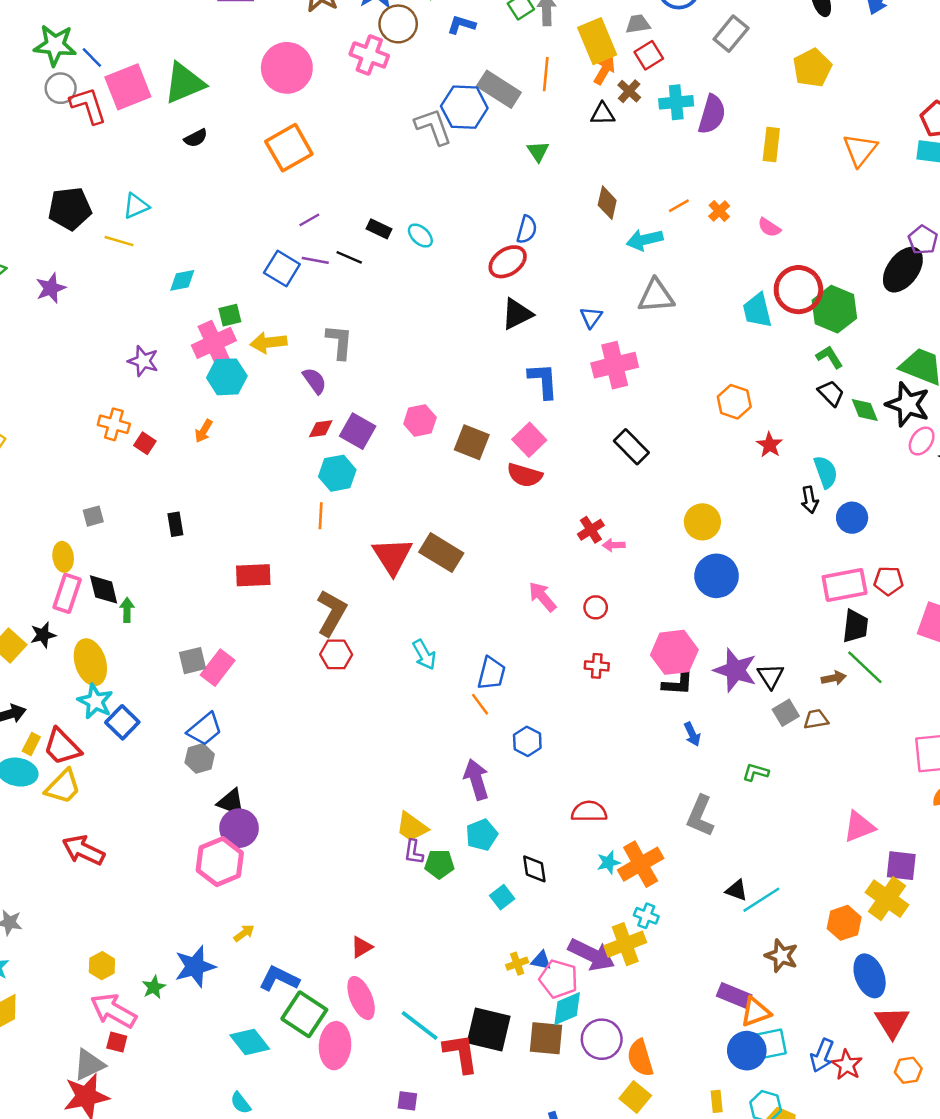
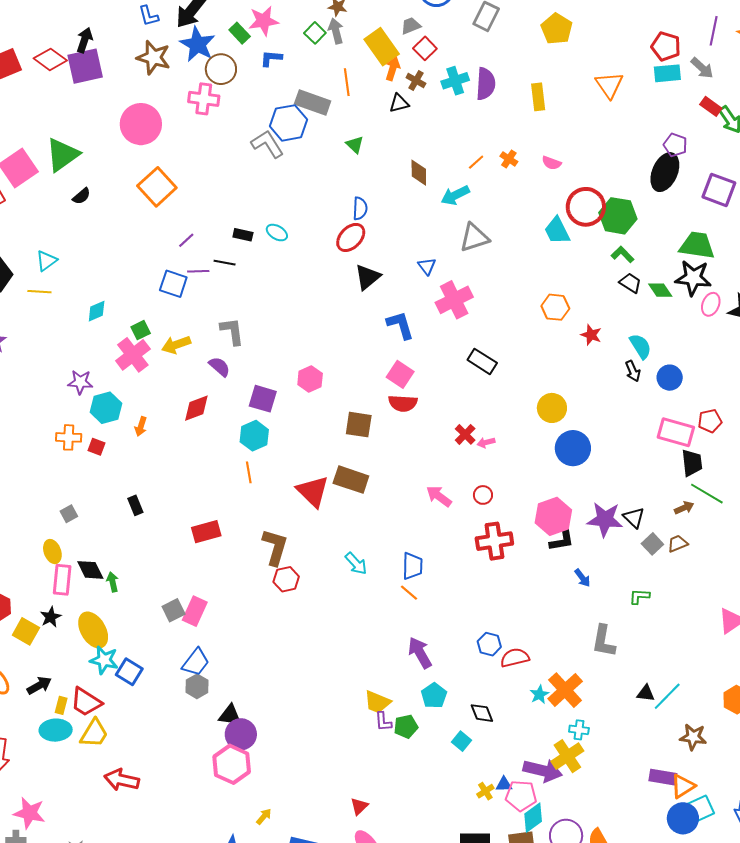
cyan hexagon: (227, 377) -> (106, 408), moved
red diamond: (321, 429) -> (196, 408), moved, size x1.4
brown square: (472, 442) -> (359, 425), moved
pink rectangle: (845, 585) -> (676, 432), turned 39
red cross: (597, 666) -> (494, 541), size x1.8
blue hexagon: (527, 741) -> (489, 644), moved

